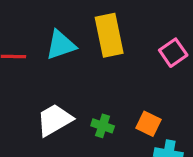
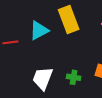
white trapezoid: (54, 120) -> (43, 78), turned -30

